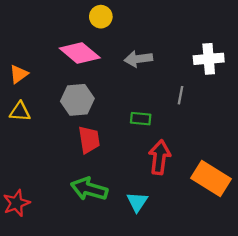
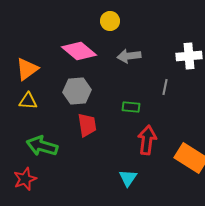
yellow circle: (101, 17) -> (110, 21), moved
orange triangle: (19, 74) -> (27, 69), size x1.4
green arrow: (89, 189) -> (42, 146), moved

